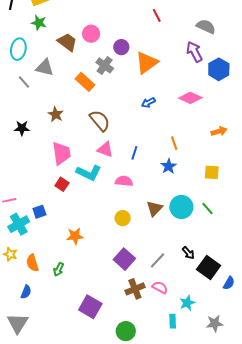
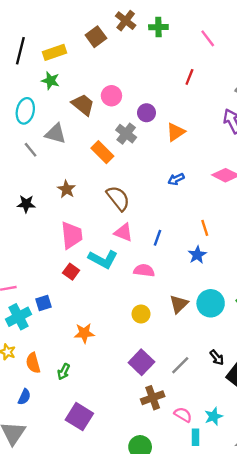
red line: (157, 15) -> (189, 77), turned 48
orange triangle: (147, 63) -> (176, 132), size x0.7
pink semicircle: (160, 287) -> (183, 415), moved
purple square: (90, 307) -> (79, 417), moved

